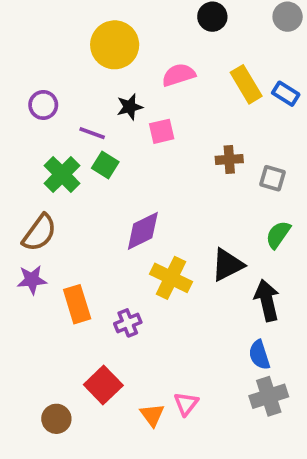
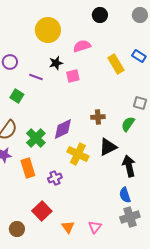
yellow rectangle: (246, 84) -> (116, 64), moved
brown cross: (229, 159) -> (98, 117), moved
green square: (105, 165) -> (17, 96), moved
green cross: (62, 174) -> (36, 138), moved
gray square: (272, 178) -> (140, 103), moved
green semicircle: (278, 235) -> (128, 124), moved
pink triangle: (186, 404) -> (95, 227), moved

